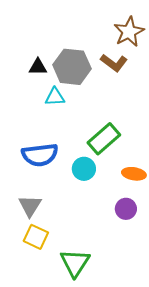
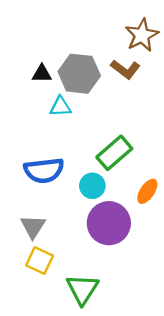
orange ellipse: (134, 174) -> (147, 191), turned -65
purple circle: (126, 209) -> (109, 223), moved, size x1.8

